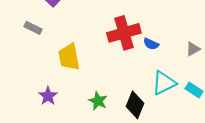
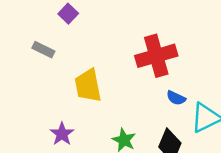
blue semicircle: (151, 44) -> (176, 98), moved

